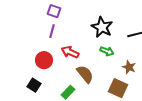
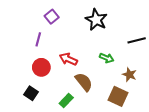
purple square: (54, 11) -> (52, 17), turned 32
black star: (102, 27) -> (96, 20), moved
purple line: (52, 31) -> (38, 39), moved

